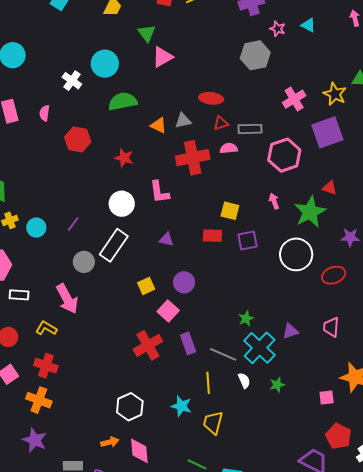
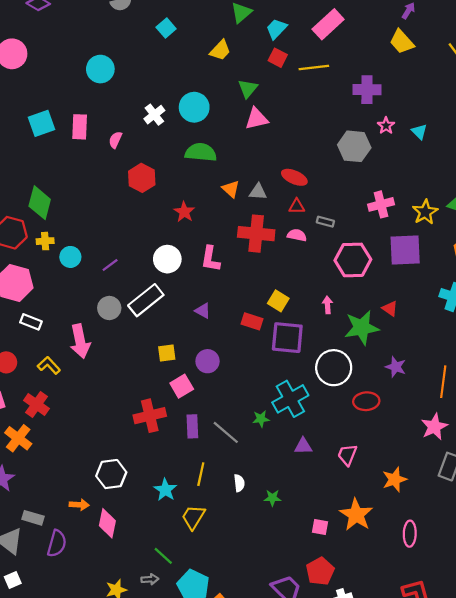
gray rectangle: (250, 129) -> (325, 222), size x0.7
purple square: (248, 240) -> (287, 338), size x1.5
cyan cross: (260, 348) -> (290, 399), moved
gray line: (223, 354) -> (226, 432), moved

